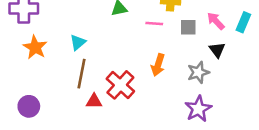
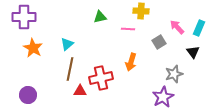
gray square: (188, 27) -> (159, 42), moved, turned -32
black triangle: (217, 50) -> (193, 52), moved
gray star: (198, 72) -> (174, 74), moved
red cross: (120, 85) -> (101, 78), turned 35

